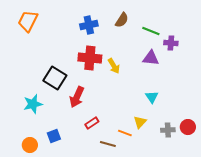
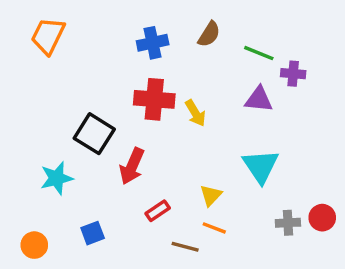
cyan triangle: (152, 97) -> (261, 166), size x1.6
yellow triangle: (140, 122) -> (211, 195), moved
orange circle: (30, 145) -> (34, 245), moved

